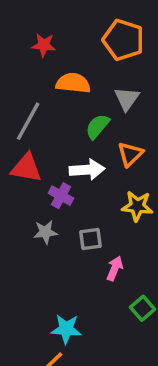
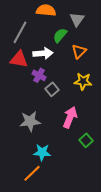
white arrow: (87, 170) -> (43, 53), moved
gray star: (45, 232) -> (30, 121), moved, size x1.5
gray square: (90, 239) -> (52, 89), moved, turned -32
pink arrow: (115, 268) -> (70, 117), size x1.5

